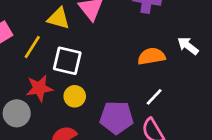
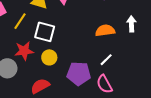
white arrow: (188, 46) -> (131, 24), turned 49

